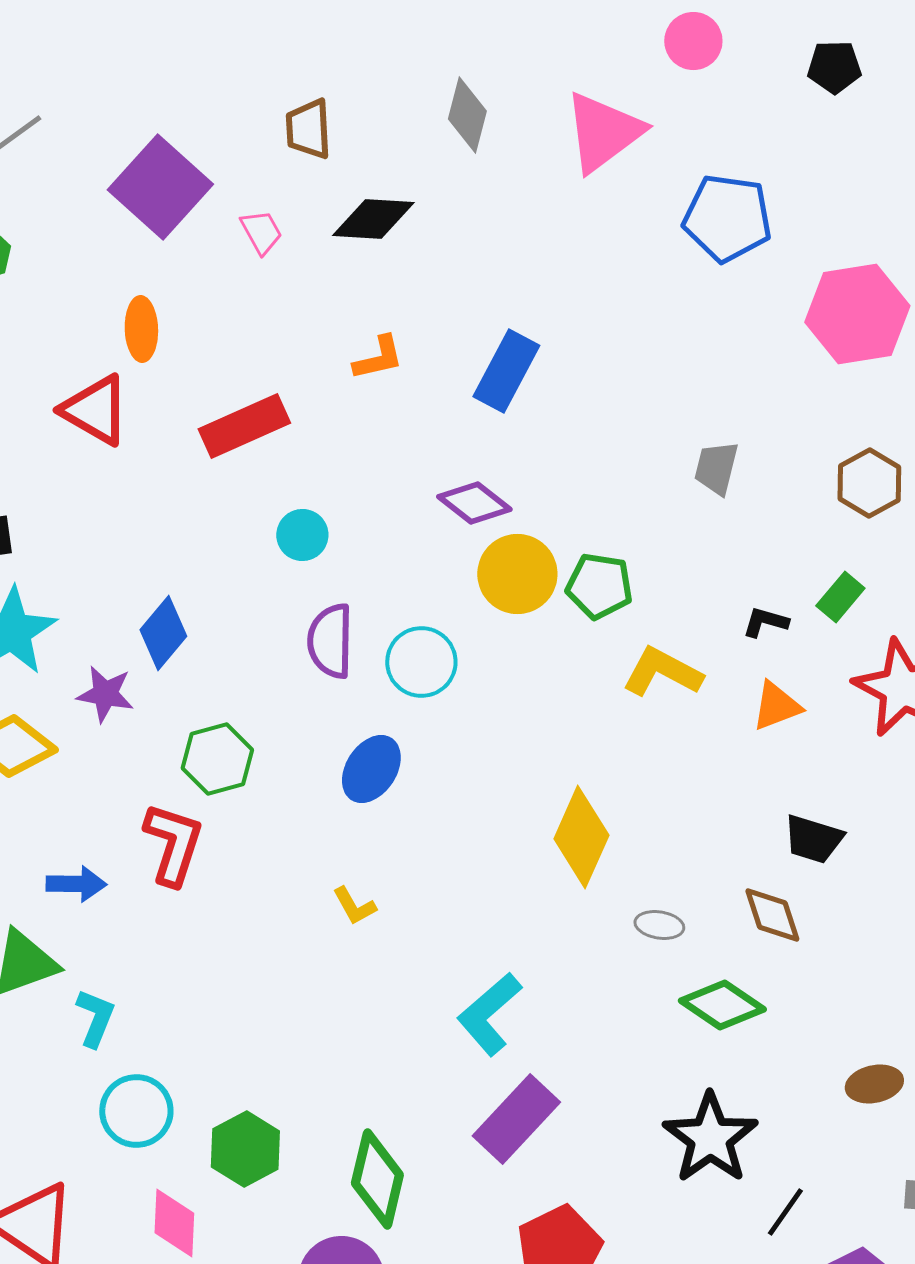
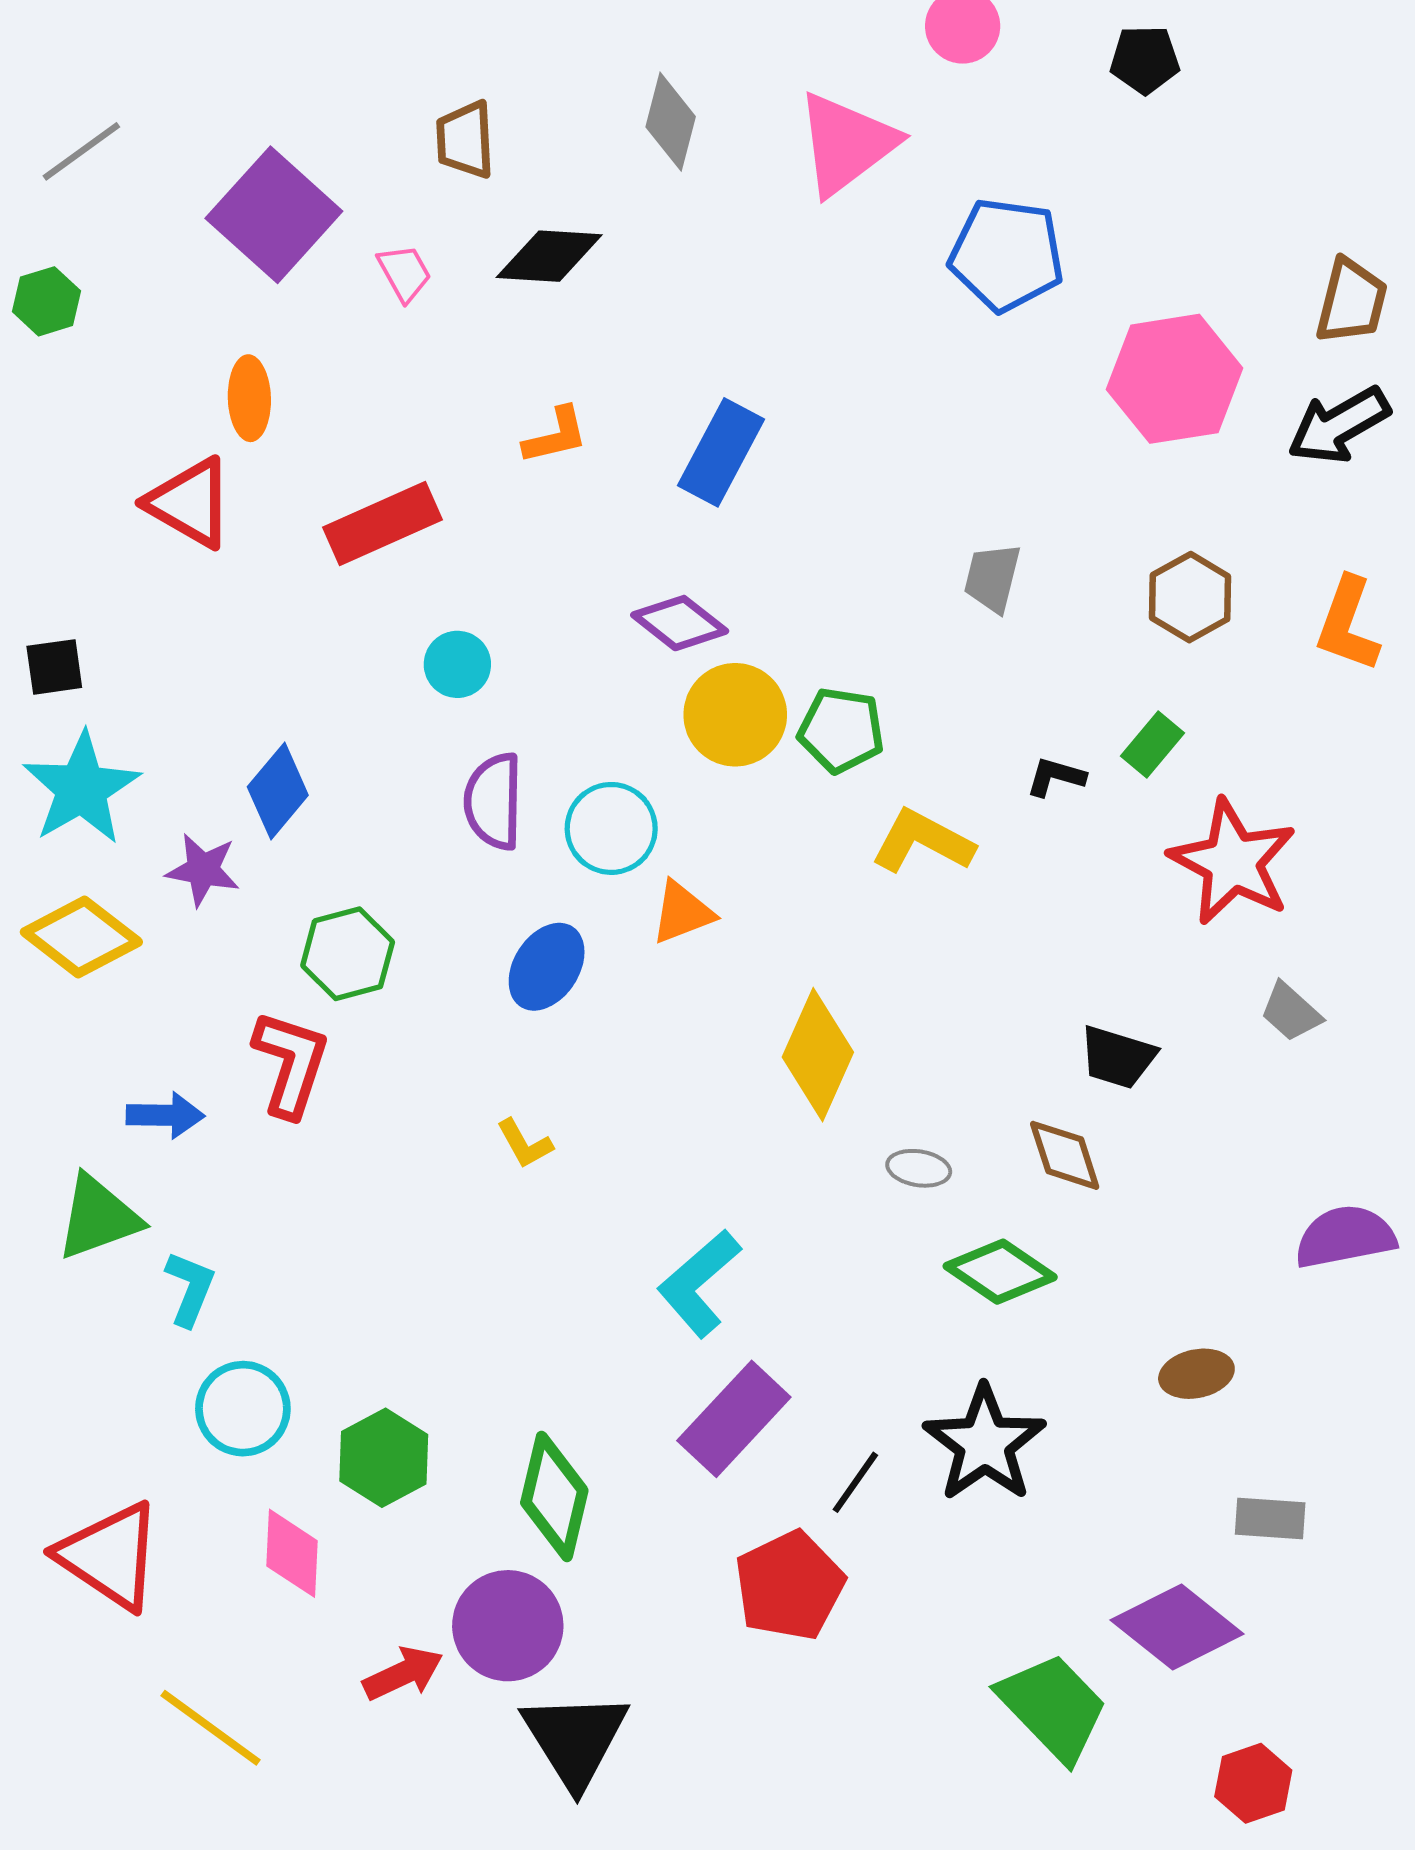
orange triangle: (776, 706) -> (682, 912), moved
black line: (785, 1212) -> (855, 1482), moved

